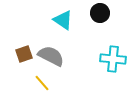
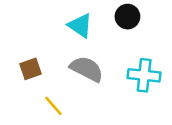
gray semicircle: (51, 56) -> (87, 69), moved

